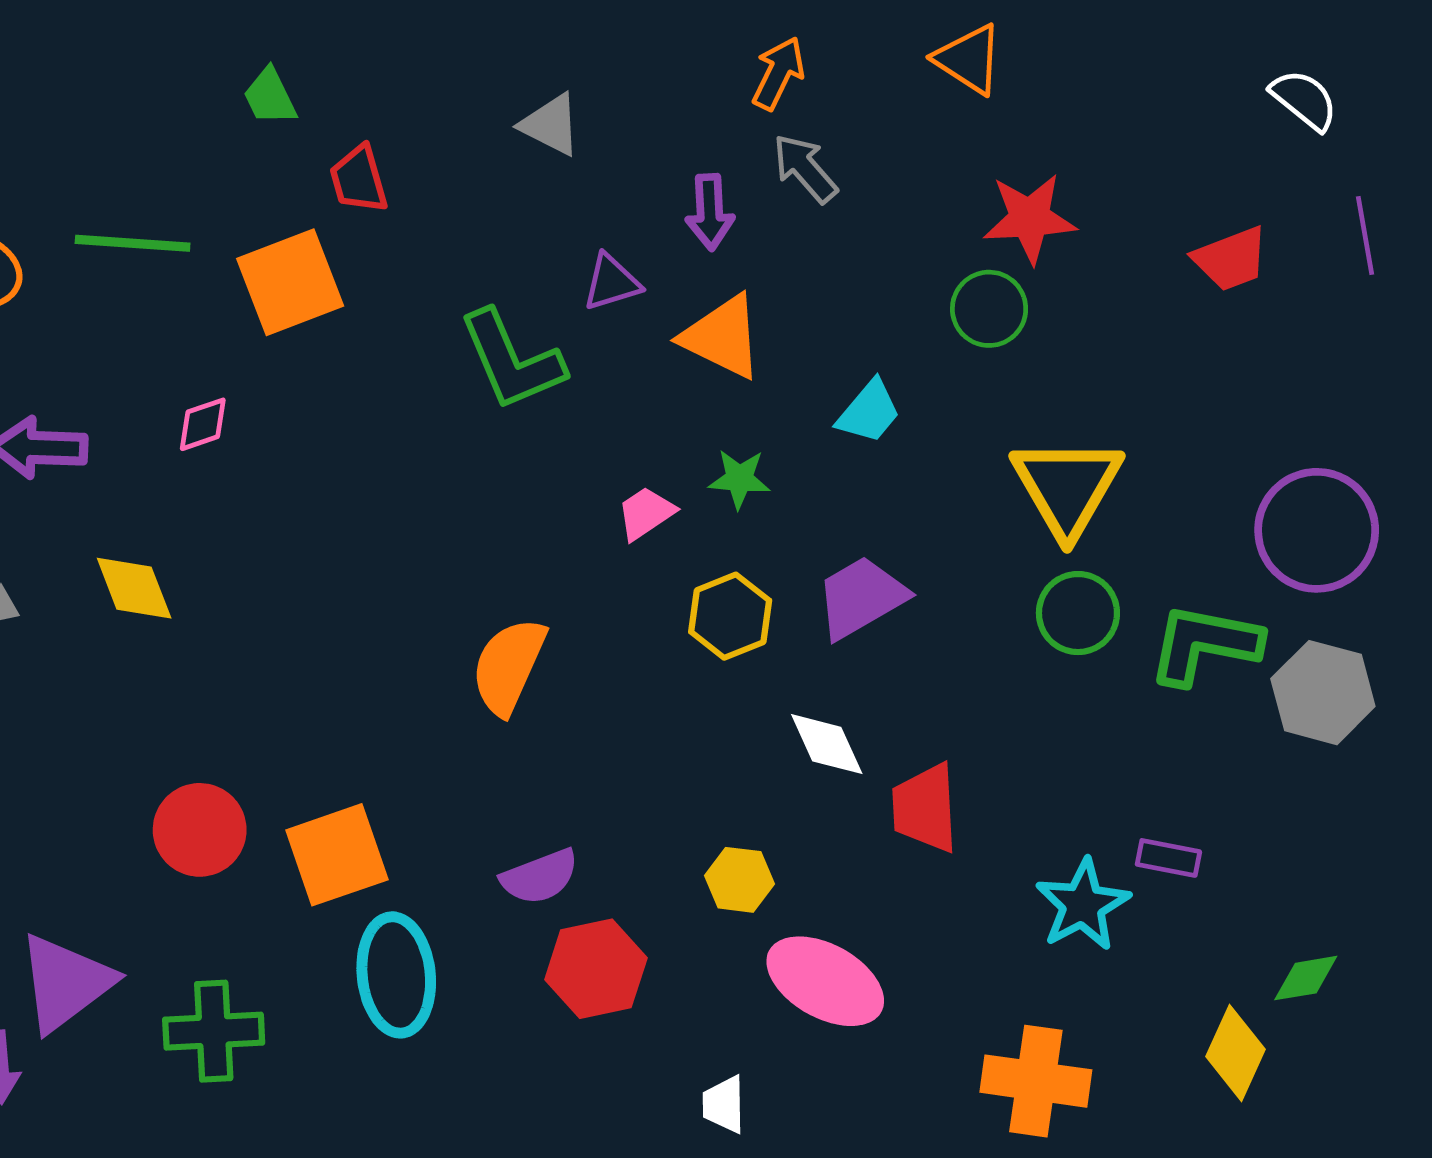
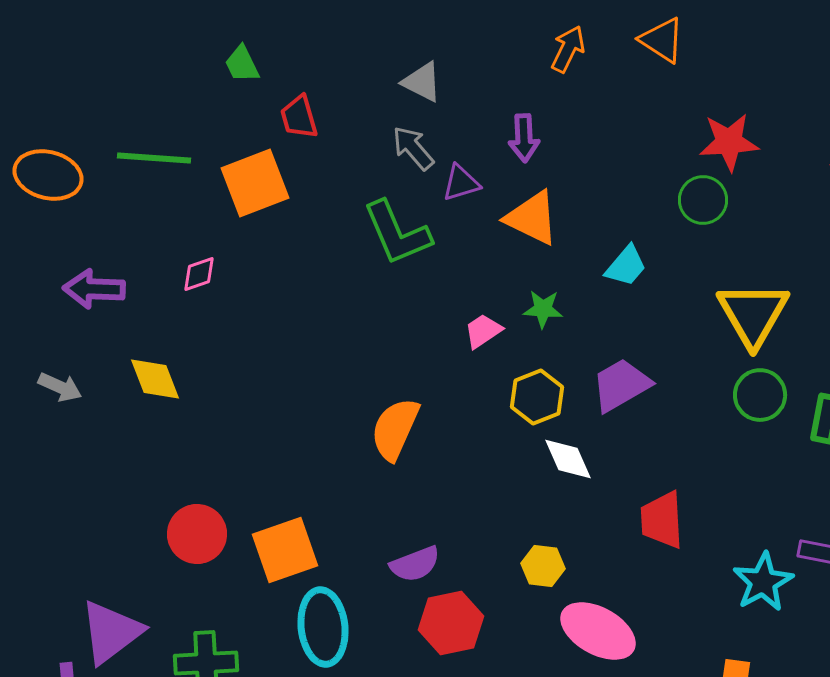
orange triangle: (969, 59) -> (662, 40), moved
gray arrow: (805, 168) -> (413, 148), moved
white diamond: (827, 744) -> (568, 459), moved

